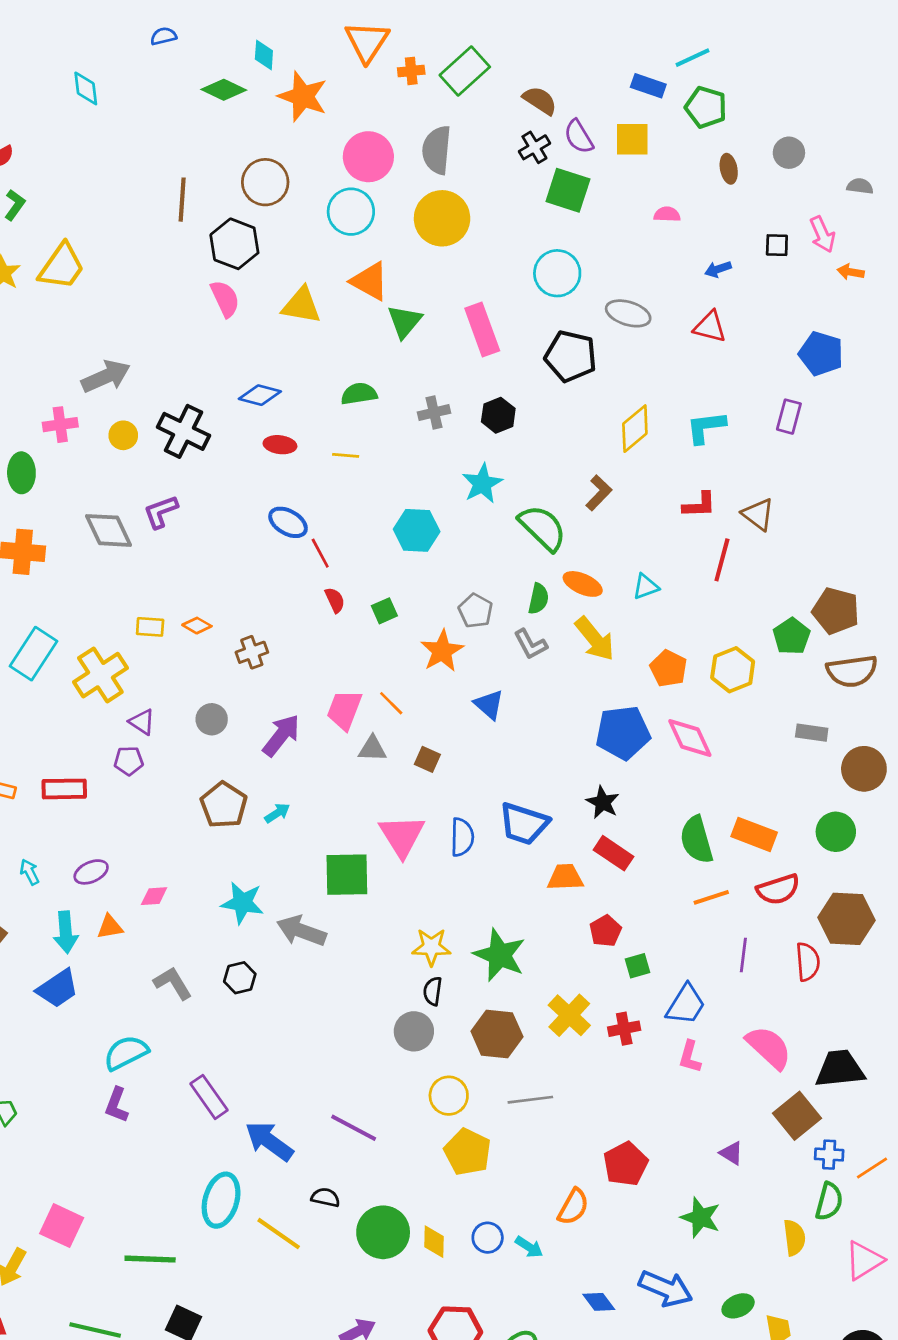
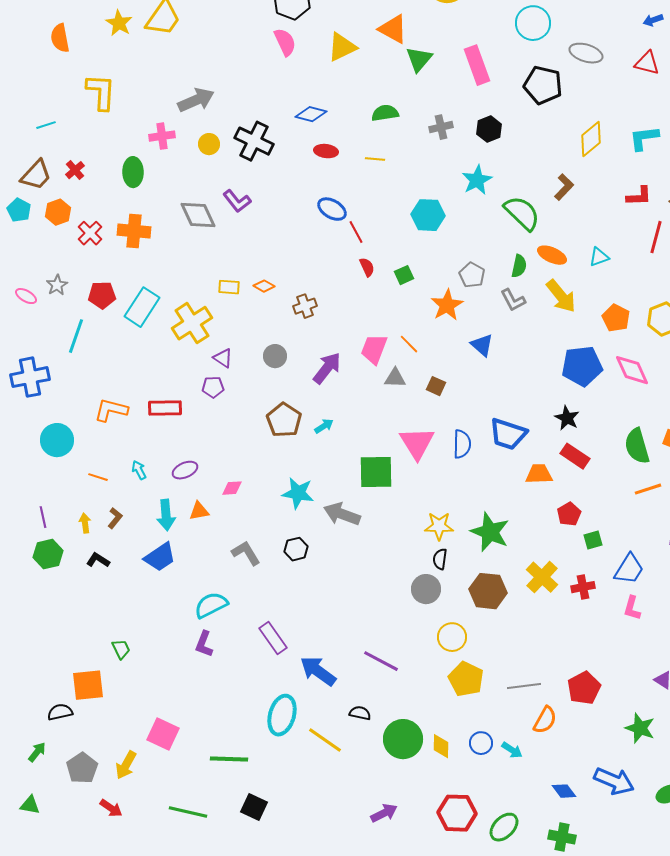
yellow triangle: (301, 305) -> (342, 47), turned -36
purple L-shape: (161, 512) -> (237, 201), turned -108
gray line: (530, 1100) -> (524, 686), moved

